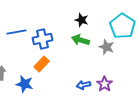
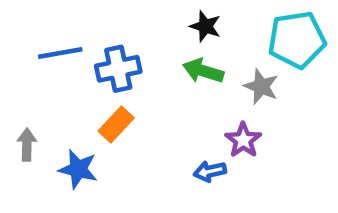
cyan pentagon: (123, 26) -> (297, 40), turned 30
purple star: (105, 84) -> (243, 140), moved

